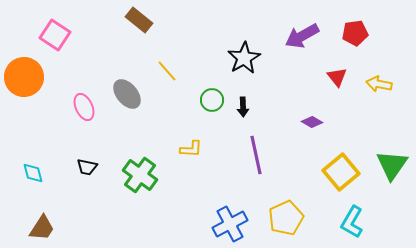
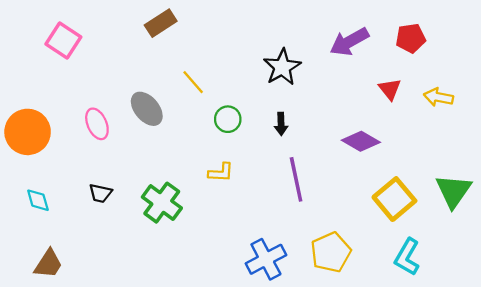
brown rectangle: (139, 20) -> (161, 23), turned -72
orange circle: (24, 77) -> (28, 132), moved
green circle: (212, 100) -> (228, 119), moved
purple diamond: (312, 122) -> (361, 141), size x1.5

